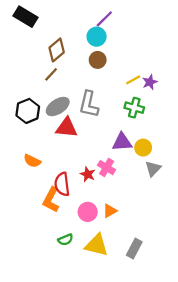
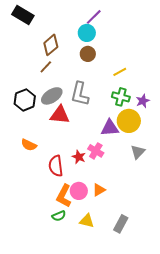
purple star: (150, 82) -> (143, 101), moved
yellow circle: (143, 148) -> (129, 121), moved, size x1.5
orange L-shape: (51, 200) -> (64, 196), moved
yellow triangle: (97, 245) -> (87, 221), size x0.7

